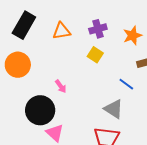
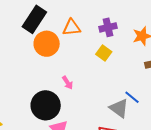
orange circle: (18, 65) -> (47, 44), moved
blue line: (126, 84) -> (132, 97), moved

